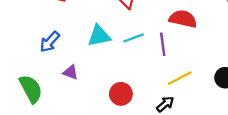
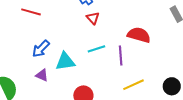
cyan triangle: (99, 36) -> (65, 61), moved
blue arrow: (50, 42) -> (41, 49), moved

